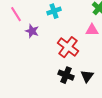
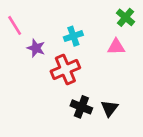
cyan cross: (54, 11) -> (73, 36), moved
red cross: (68, 47) -> (65, 70), moved, turned 30

